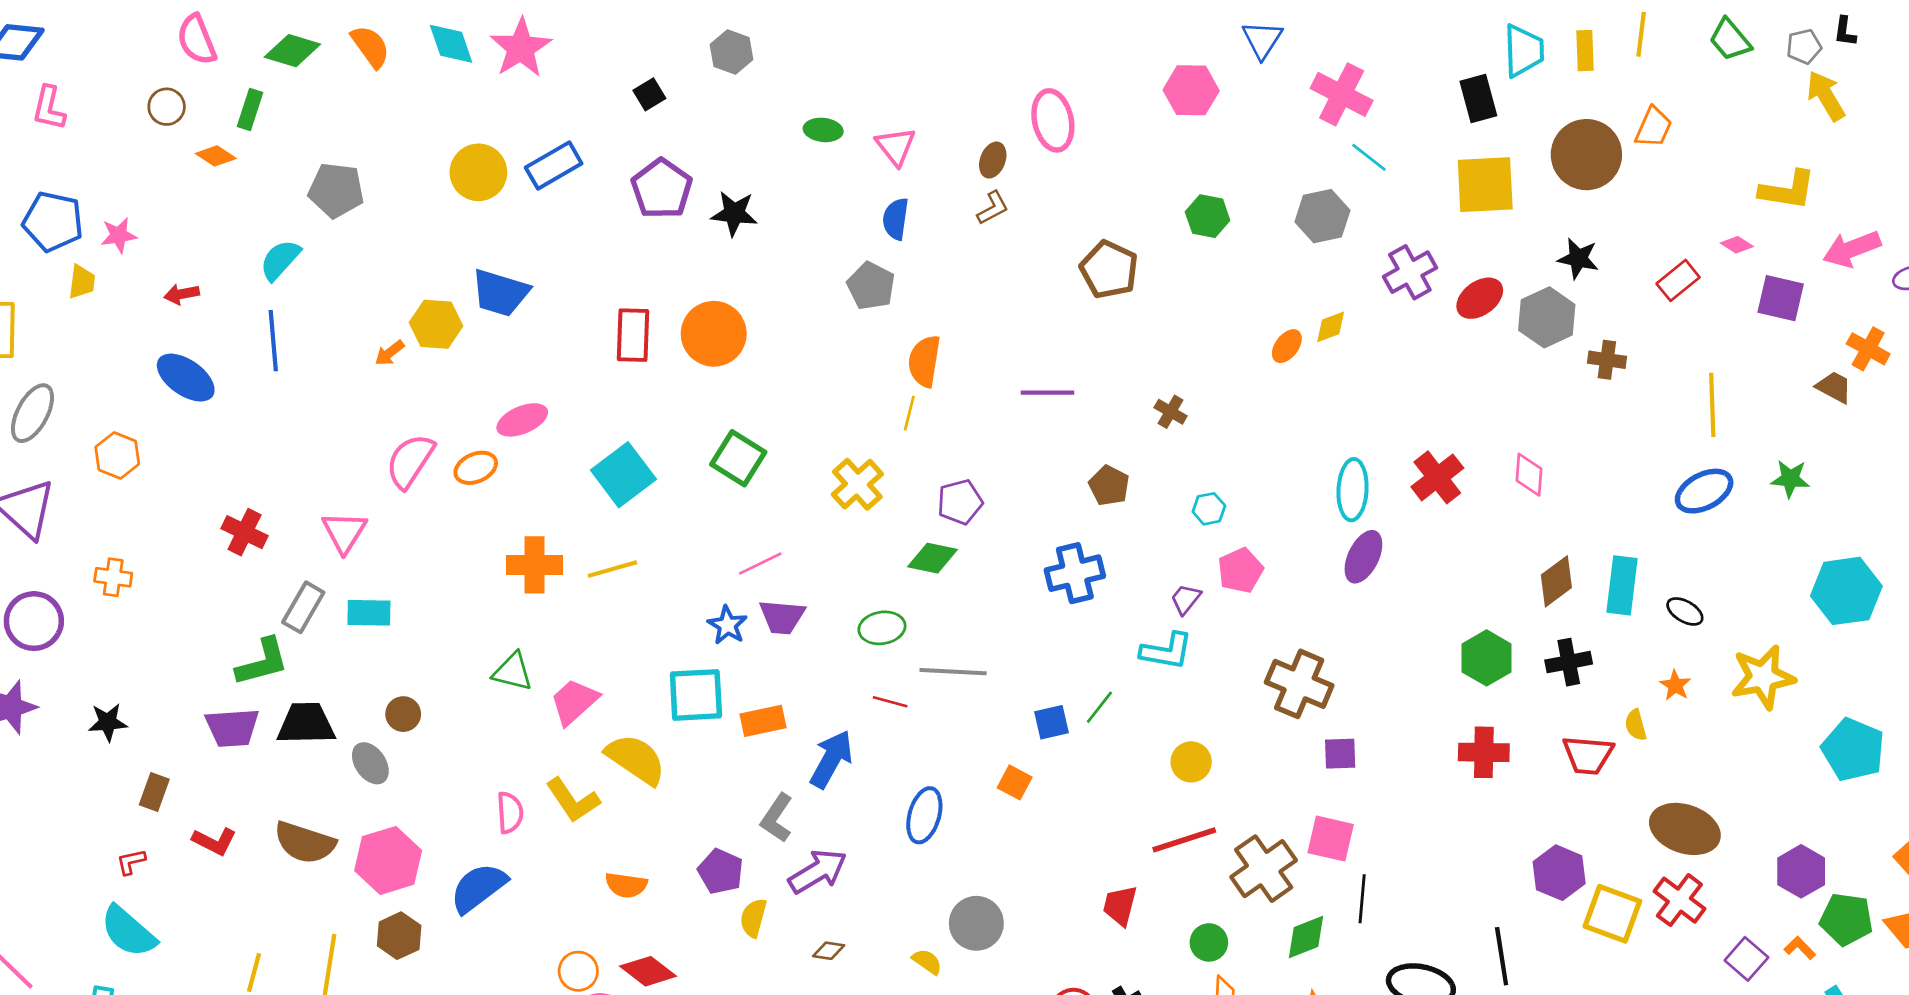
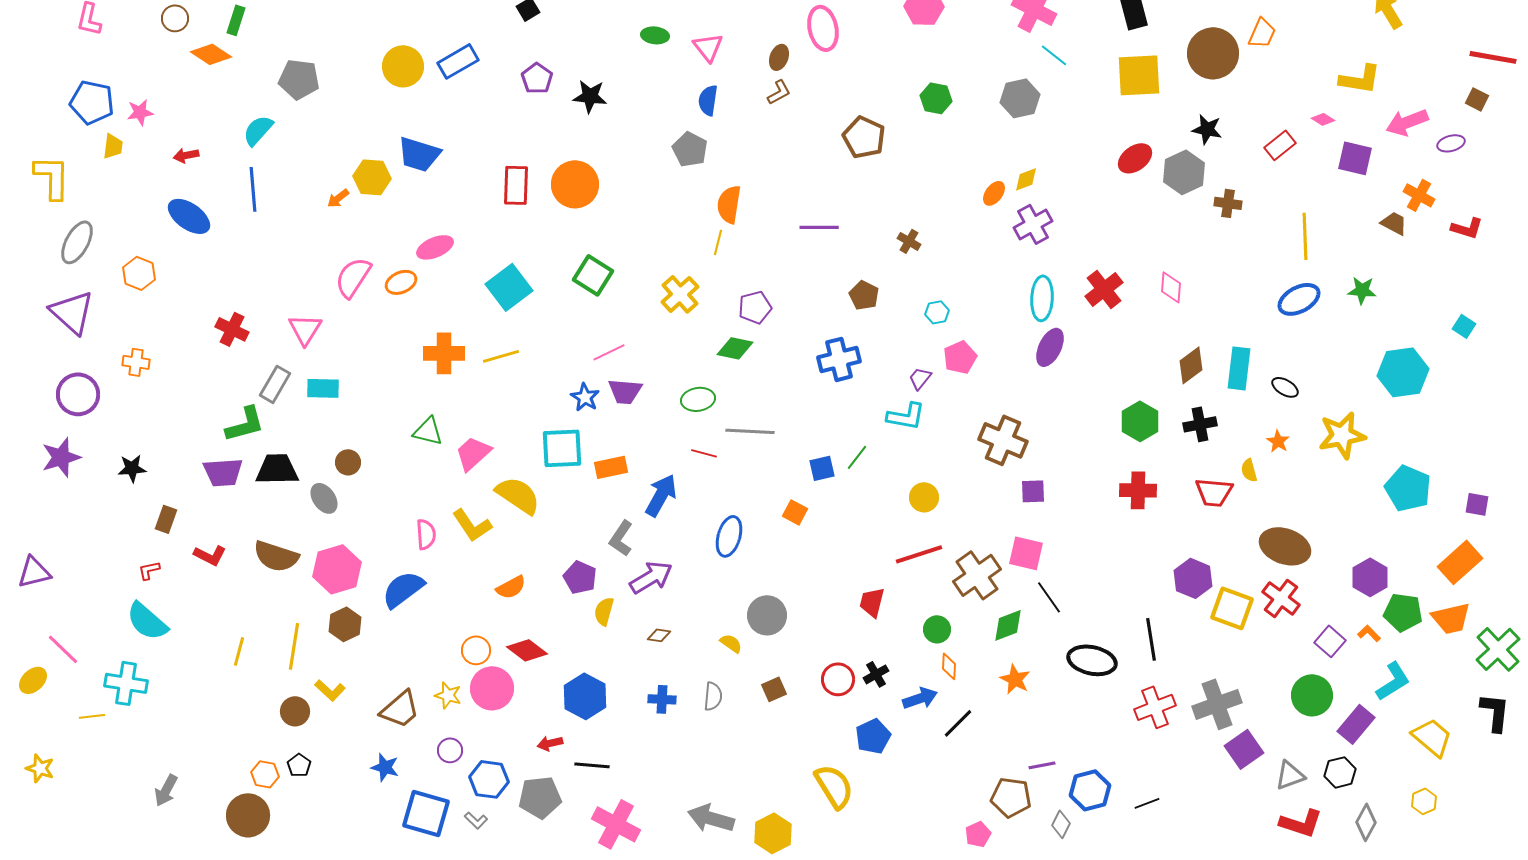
orange diamond: (216, 156) -> (211, 54), size x1.4
purple pentagon: (662, 189) -> (537, 78), size x0.7
purple cross: (1410, 272) -> (1033, 224), moved
orange semicircle: (626, 885) -> (511, 587), turned -36
black line: (1362, 899) -> (1049, 597), turned -40

